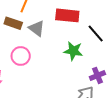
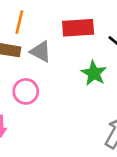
green star: (73, 51) -> (94, 73), turned 30

